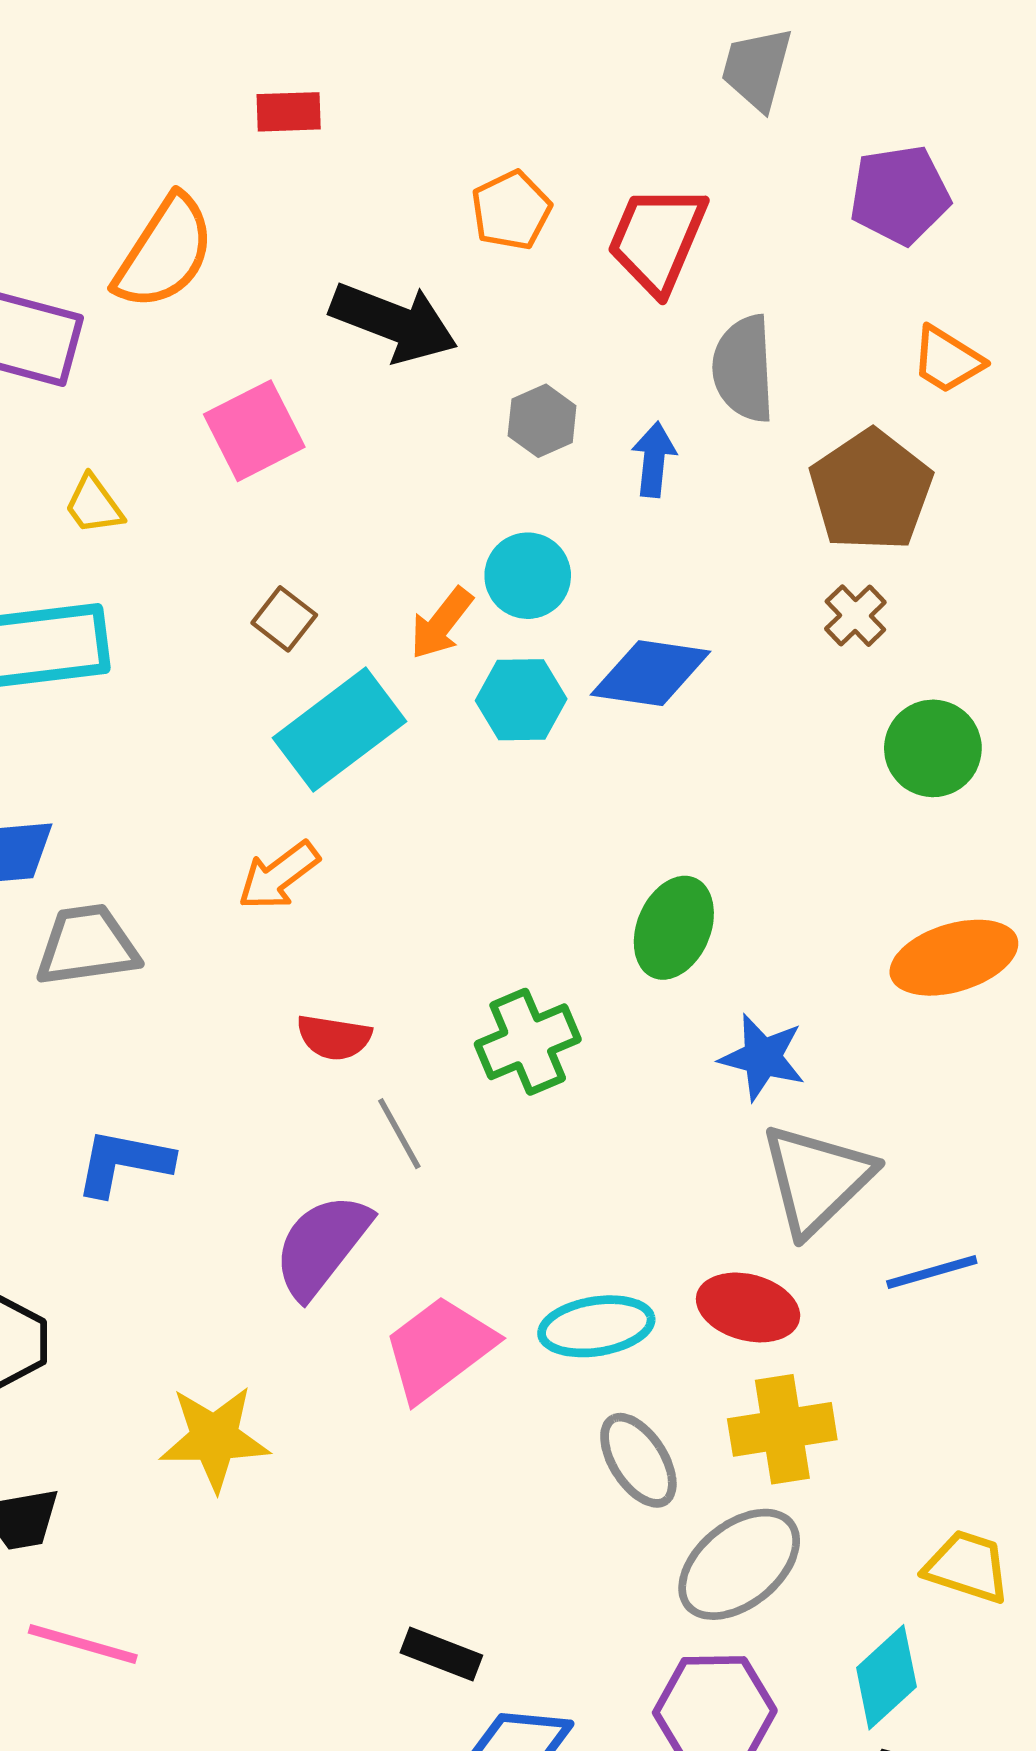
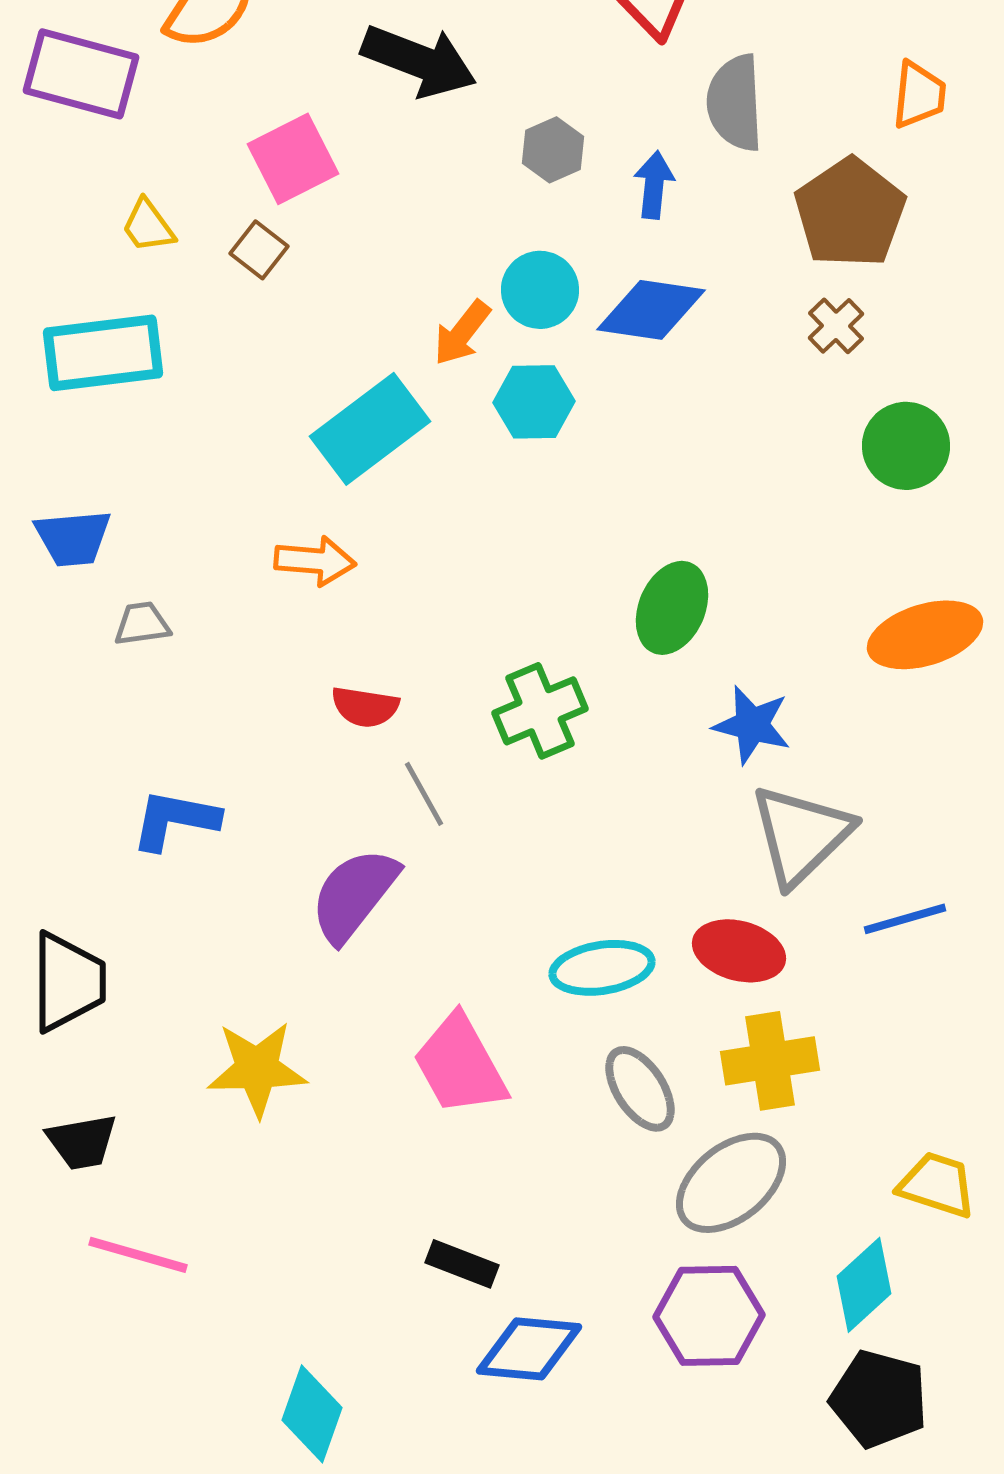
orange trapezoid: (947, 360) -> (919, 95), turned -116
brown square: (284, 619) -> (259, 250), moved
blue diamond: (651, 673) -> (651, 310), moved
orange arrow: (279, 876) -> (315, 561), turned -138
gray trapezoid: (87, 945) -> (142, 624), size x0.6
pink trapezoid: (439, 1348) -> (460, 1065), moved, turned -82

